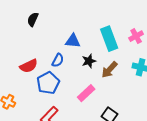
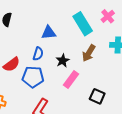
black star: (89, 61) -> (63, 61), moved
blue pentagon: (48, 83) -> (33, 77), turned -30

